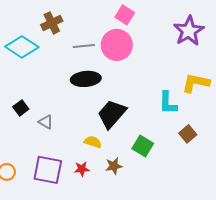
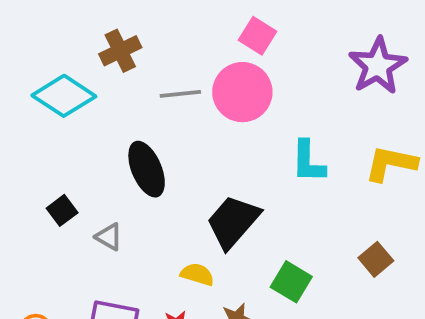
black ellipse: (86, 79) -> (147, 169), moved, turned 72
cyan L-shape: (168, 103) -> (308, 162), moved

